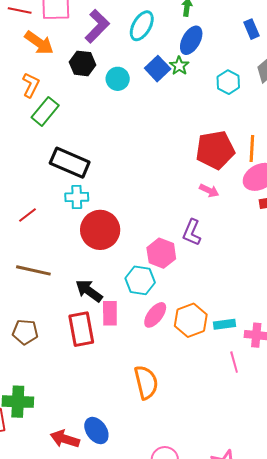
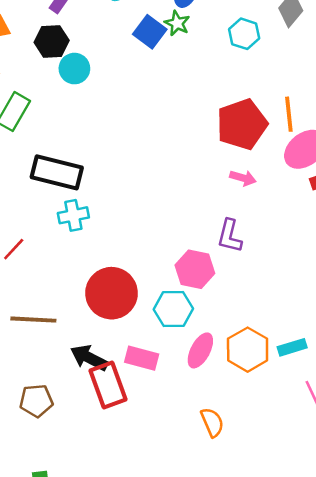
cyan circle: (118, 79) -> (74, 69), moved
red circle: (100, 230) -> (111, 293), moved
black arrow: (89, 291) -> (89, 358), moved
pink rectangle: (110, 313) -> (142, 358), turned -65
orange semicircle: (146, 382) -> (212, 422), moved, size x0.7

